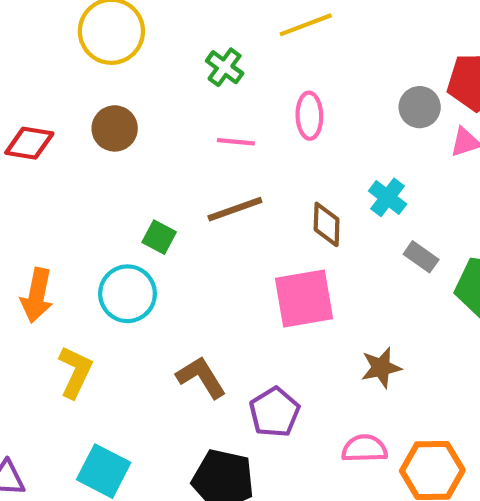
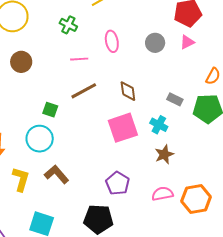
gray circle: (420, 107) -> (155, 43), moved
cyan cross: (388, 197) -> (159, 125), moved
brown L-shape: (201, 377) -> (57, 174), moved

